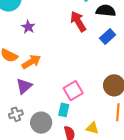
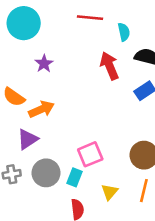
gray circle: (41, 123) -> (46, 173), moved
yellow triangle: (92, 128) -> (110, 192), moved, turned 48

